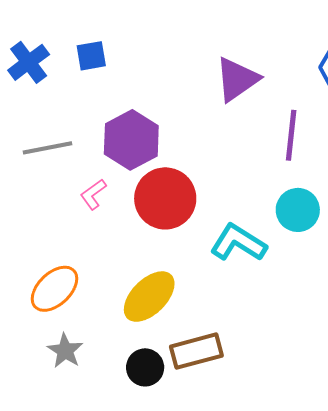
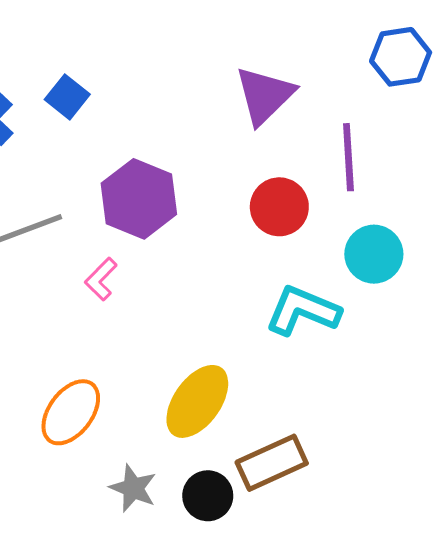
blue square: (91, 56) -> (67, 97), turned -32
red circle: (165, 198) -> (279, 207), moved, size x0.7
gray star: (65, 351) -> (133, 488), moved

